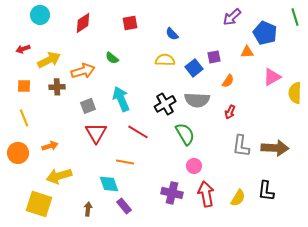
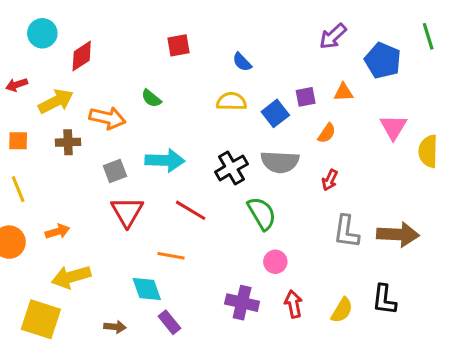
red diamond: (83, 23) -> (82, 56), moved
orange triangle: (247, 52) -> (343, 92), moved
orange arrow: (83, 71) -> (107, 118), turned 30
pink triangle: (272, 77) -> (393, 127), turned -30
cyan arrow: (121, 99) -> (165, 160), turned 115
red arrow: (206, 194) -> (293, 304), size x0.7
brown arrow: (88, 209) -> (115, 327), turned 88

